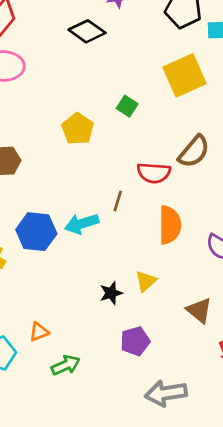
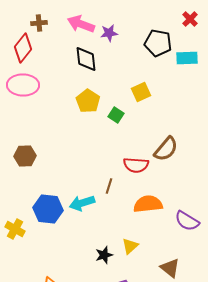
black diamond: (87, 31) -> (86, 59), turned 48
yellow square: (185, 75) -> (141, 92), moved, size x0.6
yellow pentagon: (78, 129) -> (88, 101), moved
orange semicircle: (170, 225) -> (148, 204), turned -96

